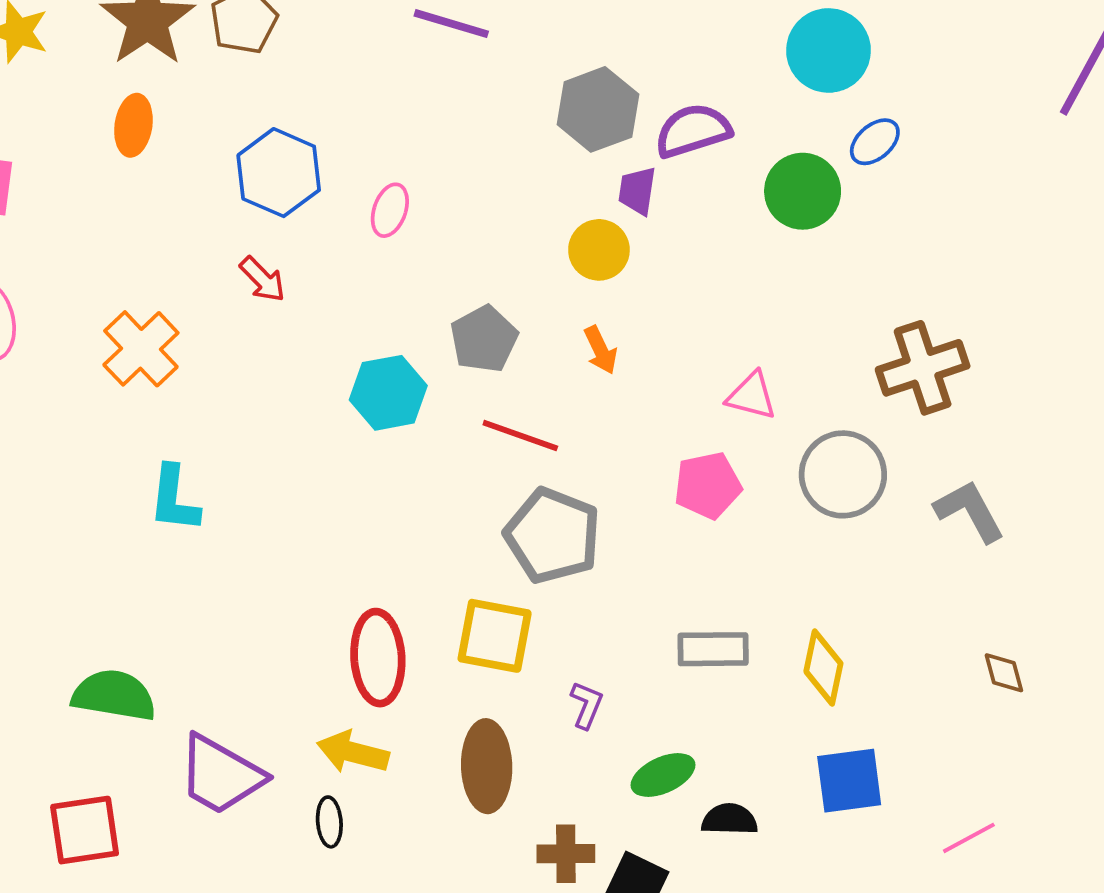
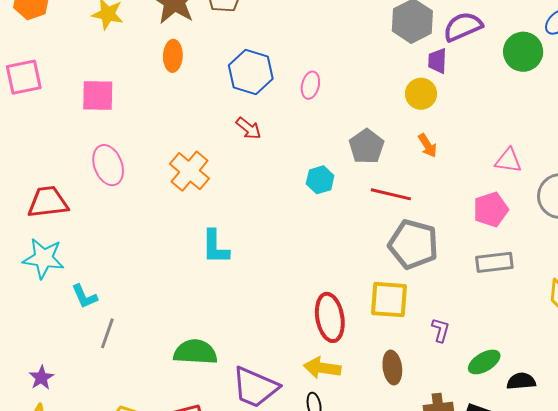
cyan hexagon: (388, 393) -> (320, 180), size x0.7
gray rectangle: (713, 649) -> (494, 262), moved
brown ellipse: (487, 766) -> (392, 367), size x0.7

